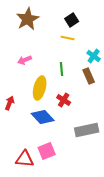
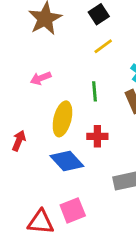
black square: (72, 20) -> (99, 14), moved
yellow line: (68, 38) -> (103, 46), turned -48
red cross: (64, 100) -> (97, 136), turned -32

